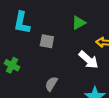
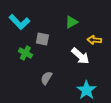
cyan L-shape: (22, 23) -> (19, 22), turned -55
green cross: (12, 65) -> (25, 53), moved

